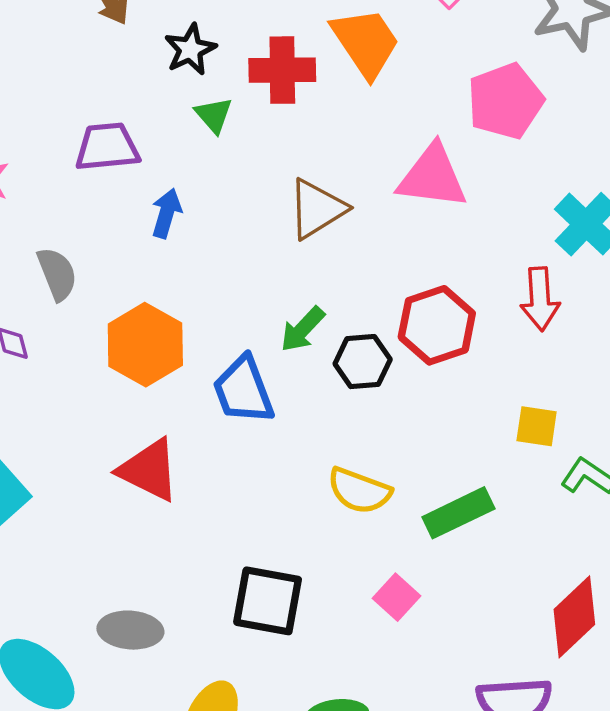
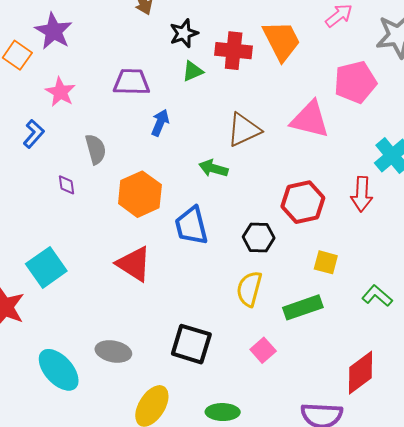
green triangle: (214, 115) -> (193, 71), turned 40
green arrow: (303, 329) -> (213, 168), moved, turned 56
black hexagon: (363, 362) -> (259, 237), moved
yellow square: (537, 426) -> (326, 262), moved
yellow semicircle: (359, 491) -> (249, 289), turned 78

